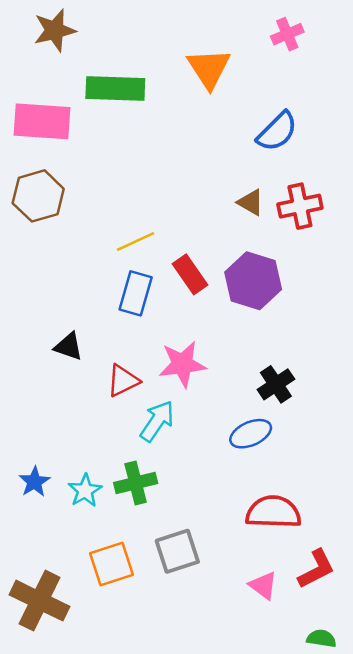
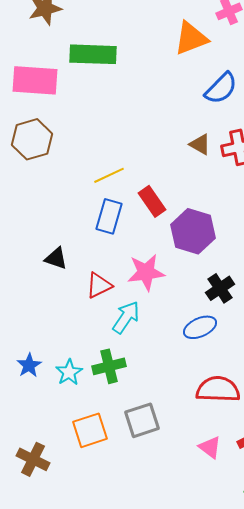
orange triangle: (209, 68) -> (191, 38), moved, turned 42
purple hexagon: (253, 281) -> (193, 231), moved
brown cross: (39, 601) -> (33, 459), size x0.7

